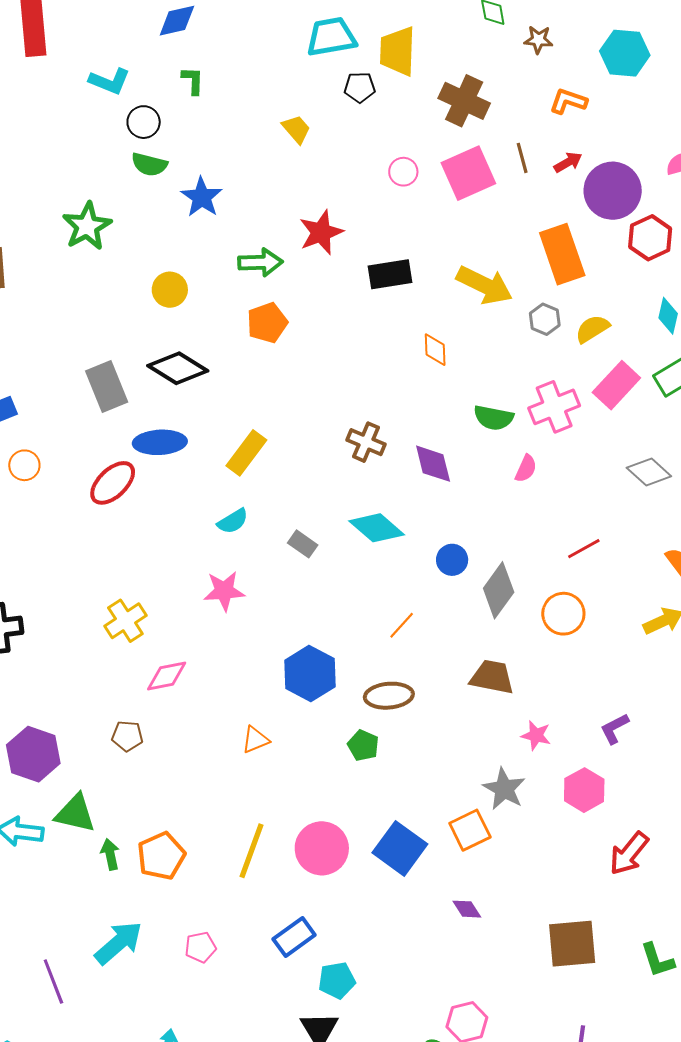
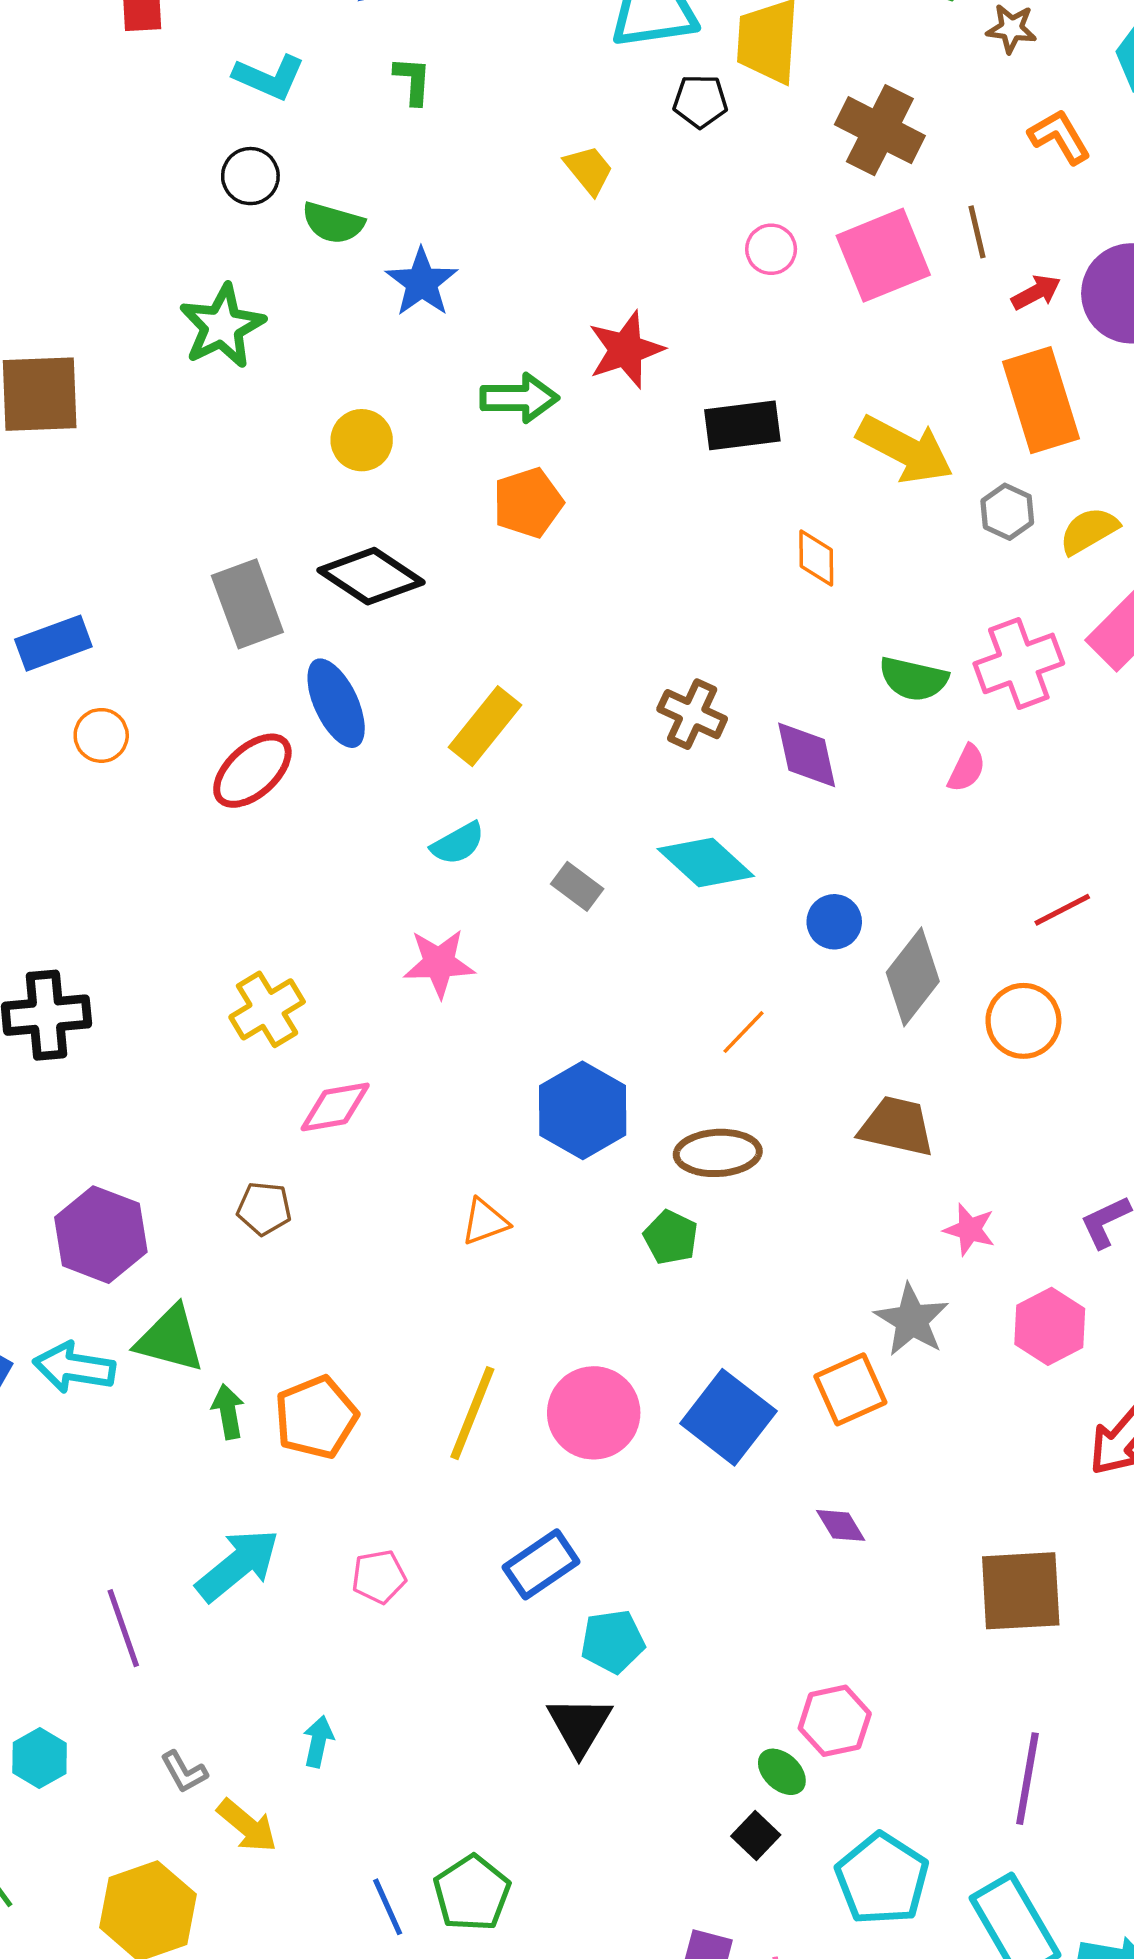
orange L-shape: (568, 101) -> (1060, 137), turned 39
black circle: (144, 122) -> (250, 176), moved
red arrow: (568, 162) -> (1036, 292), moved
blue ellipse: (160, 442) -> (336, 703), turned 66

